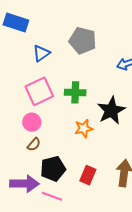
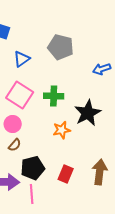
pink square: (39, 91) -> (20, 95), turned -32
pink line: (52, 196) -> (32, 194), turned 66

